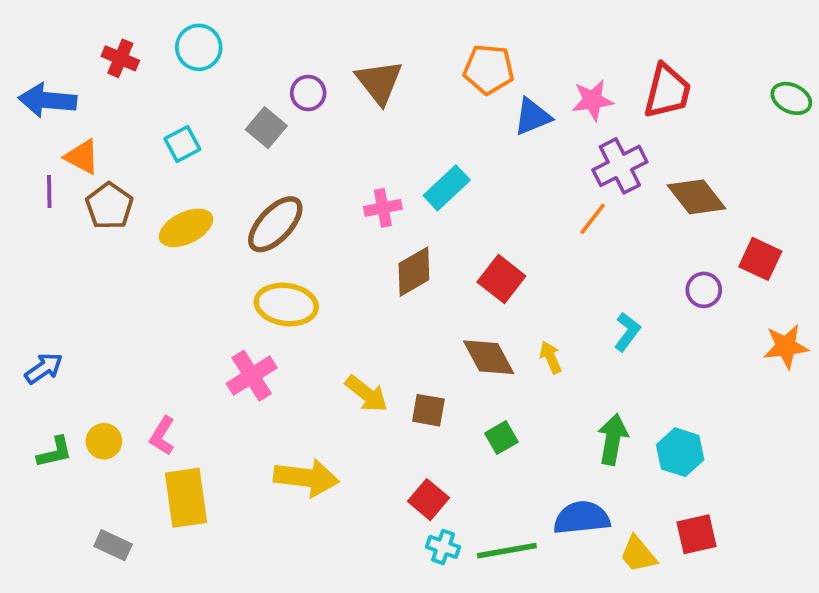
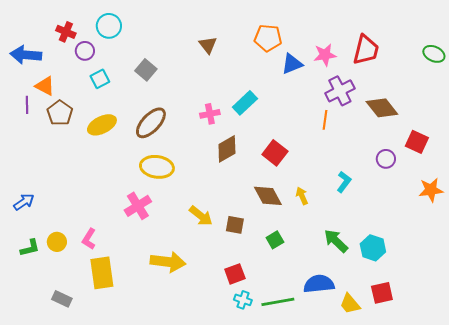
brown triangle: (379, 82) -> (208, 45), size x0.7
purple circle: (308, 93) -> (85, 51), moved
orange line: (593, 219) -> (325, 120), turned -30
green arrow: (613, 439) -> (336, 241), turned -56
red square: (428, 500) -> (235, 274), turned 30

